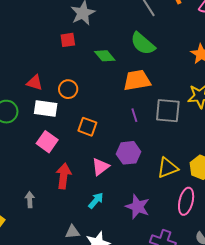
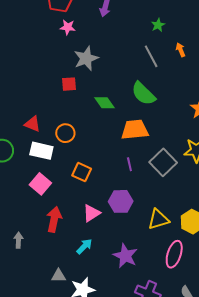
gray square: (168, 111) -> (163, 162), turned 36

